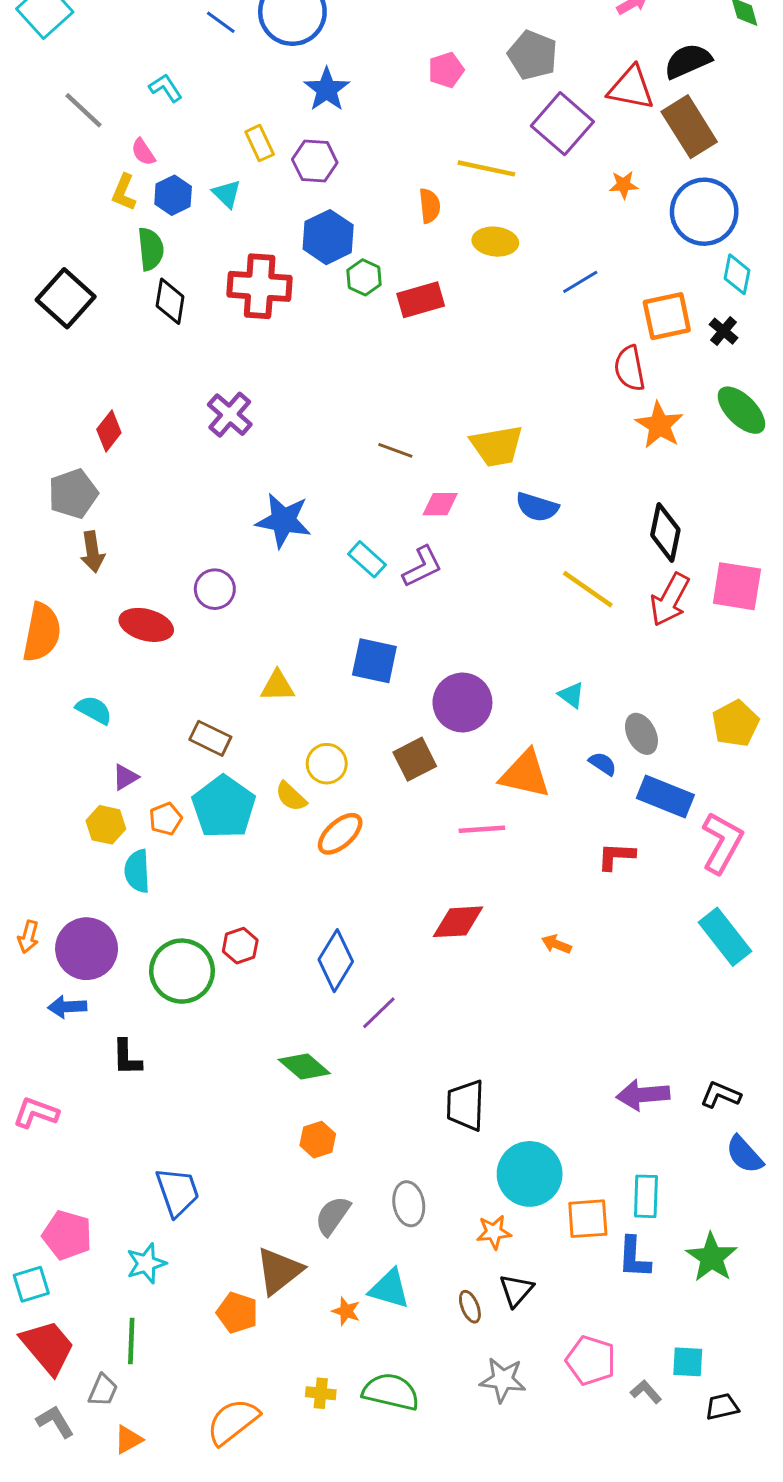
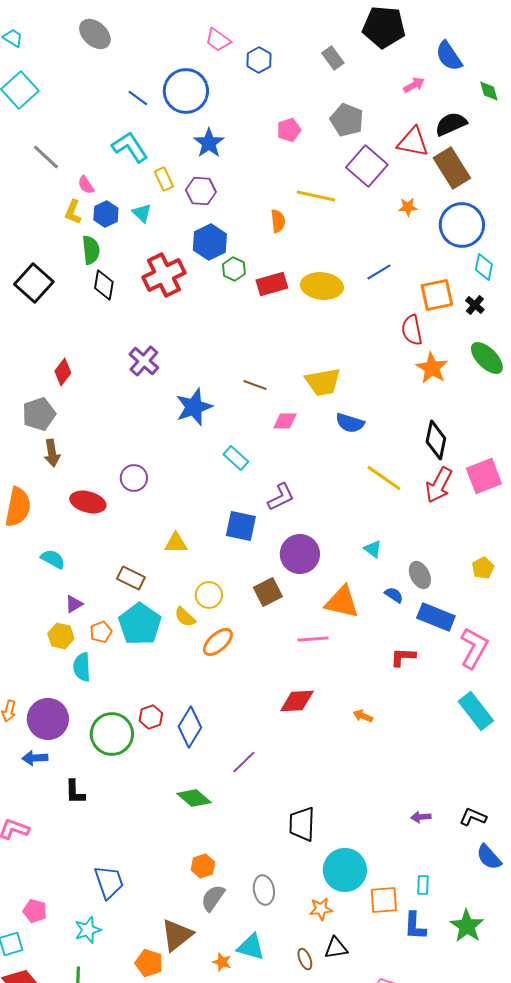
cyan L-shape: (166, 88) -> (130, 147), moved, size x1.6
yellow ellipse: (495, 242) -> (322, 286), moved, size x1.4
red cross: (260, 286) -> (164, 275), turned -30
blue star: (283, 521) -> (194, 407), moved, turned -30
purple L-shape: (422, 567) -> (281, 497), moved
pink square: (737, 586) -> (484, 476), turned -30
yellow pentagon: (735, 723) -> (483, 568), size x0.7
blue diamond: (336, 961) -> (190, 727), moved
purple arrow: (643, 1095) -> (421, 817), size x0.6
orange hexagon: (318, 1140) -> (203, 866), moved
cyan rectangle: (646, 1196) -> (423, 885), size x0.7
pink pentagon: (67, 1235) -> (35, 911), size x0.7
black triangle: (516, 1290) -> (336, 948), turned 40

